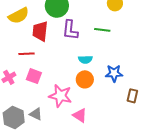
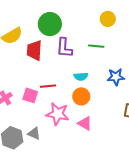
red line: (27, 54) -> (48, 86), moved
blue star: (114, 73) -> (116, 77), moved
pink triangle: (80, 115) -> (85, 123), moved

